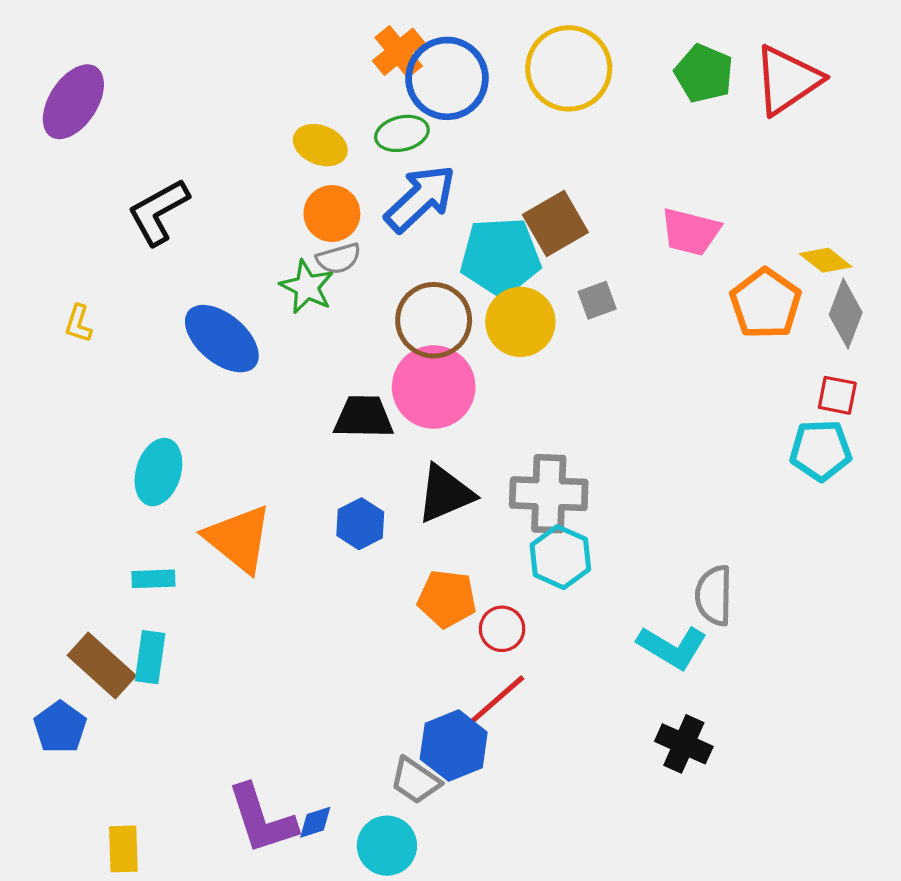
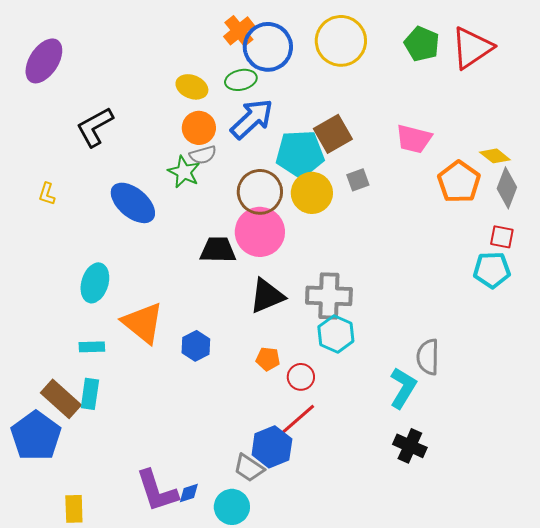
blue hexagon: (360, 524) -> (196, 346), moved
orange pentagon: (447, 599) -> (268, 359), size x0.7
cyan L-shape: (672, 647) -> (403, 388), turned -90
blue pentagon: (60, 727) -> (36, 436), size x1.6

